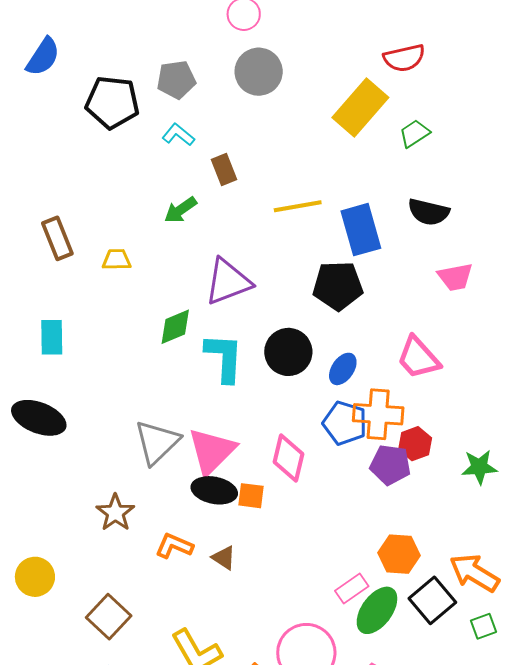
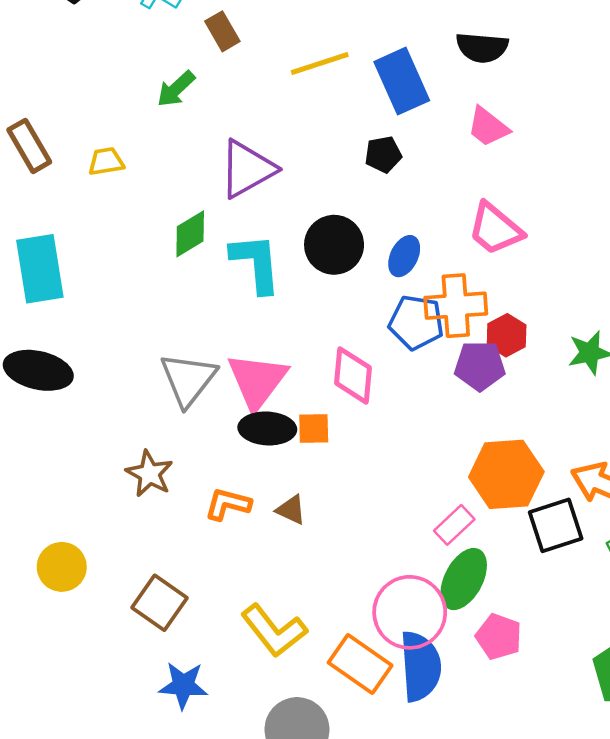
pink trapezoid: (455, 277) -> (488, 127), moved, turned 57
black pentagon: (338, 286) -> (383, 154), size x0.6
cyan rectangle: (52, 337) -> (40, 269), size x1.5
orange hexagon: (399, 554) -> (506, 474), size x1.4
black square: (432, 600) -> (556, 525), turned 30
green ellipse: (377, 610) -> (464, 579), moved

